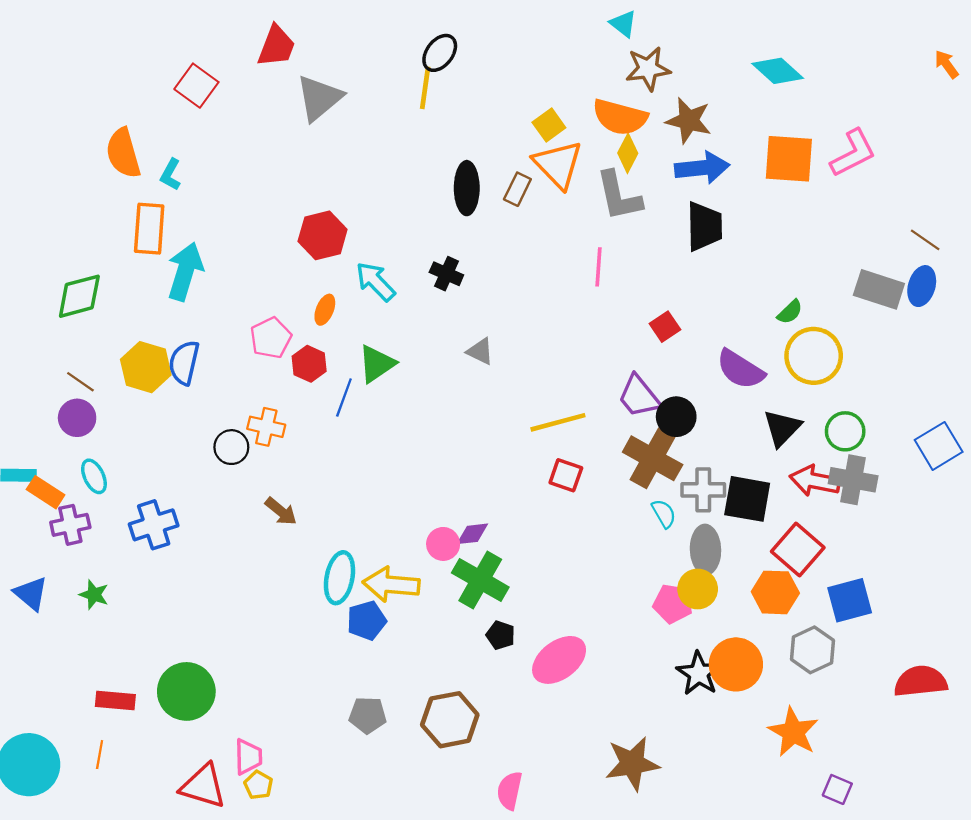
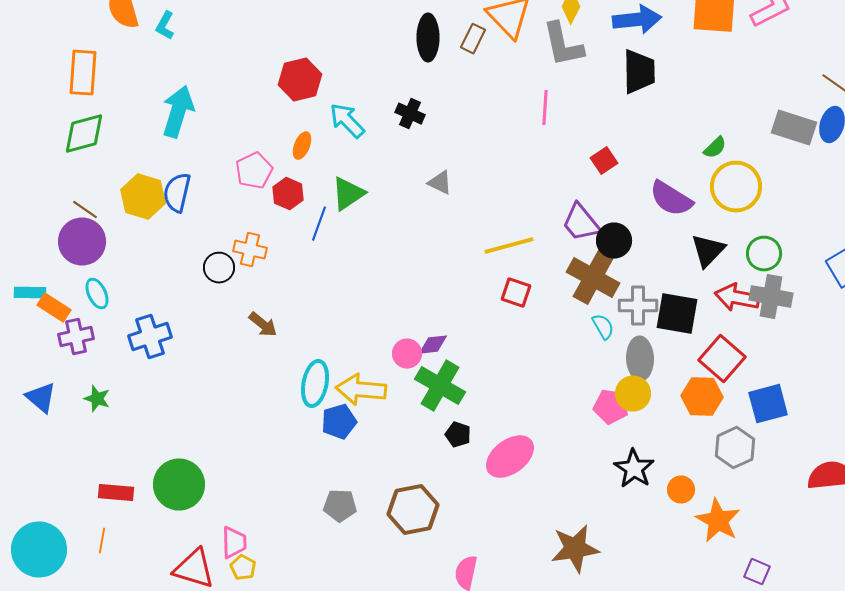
orange rectangle: (149, 229) -> (83, 73), moved
purple circle: (77, 418) -> (82, 242), size x1.4
orange circle: (736, 664) -> (681, 490), moved, size x0.6

